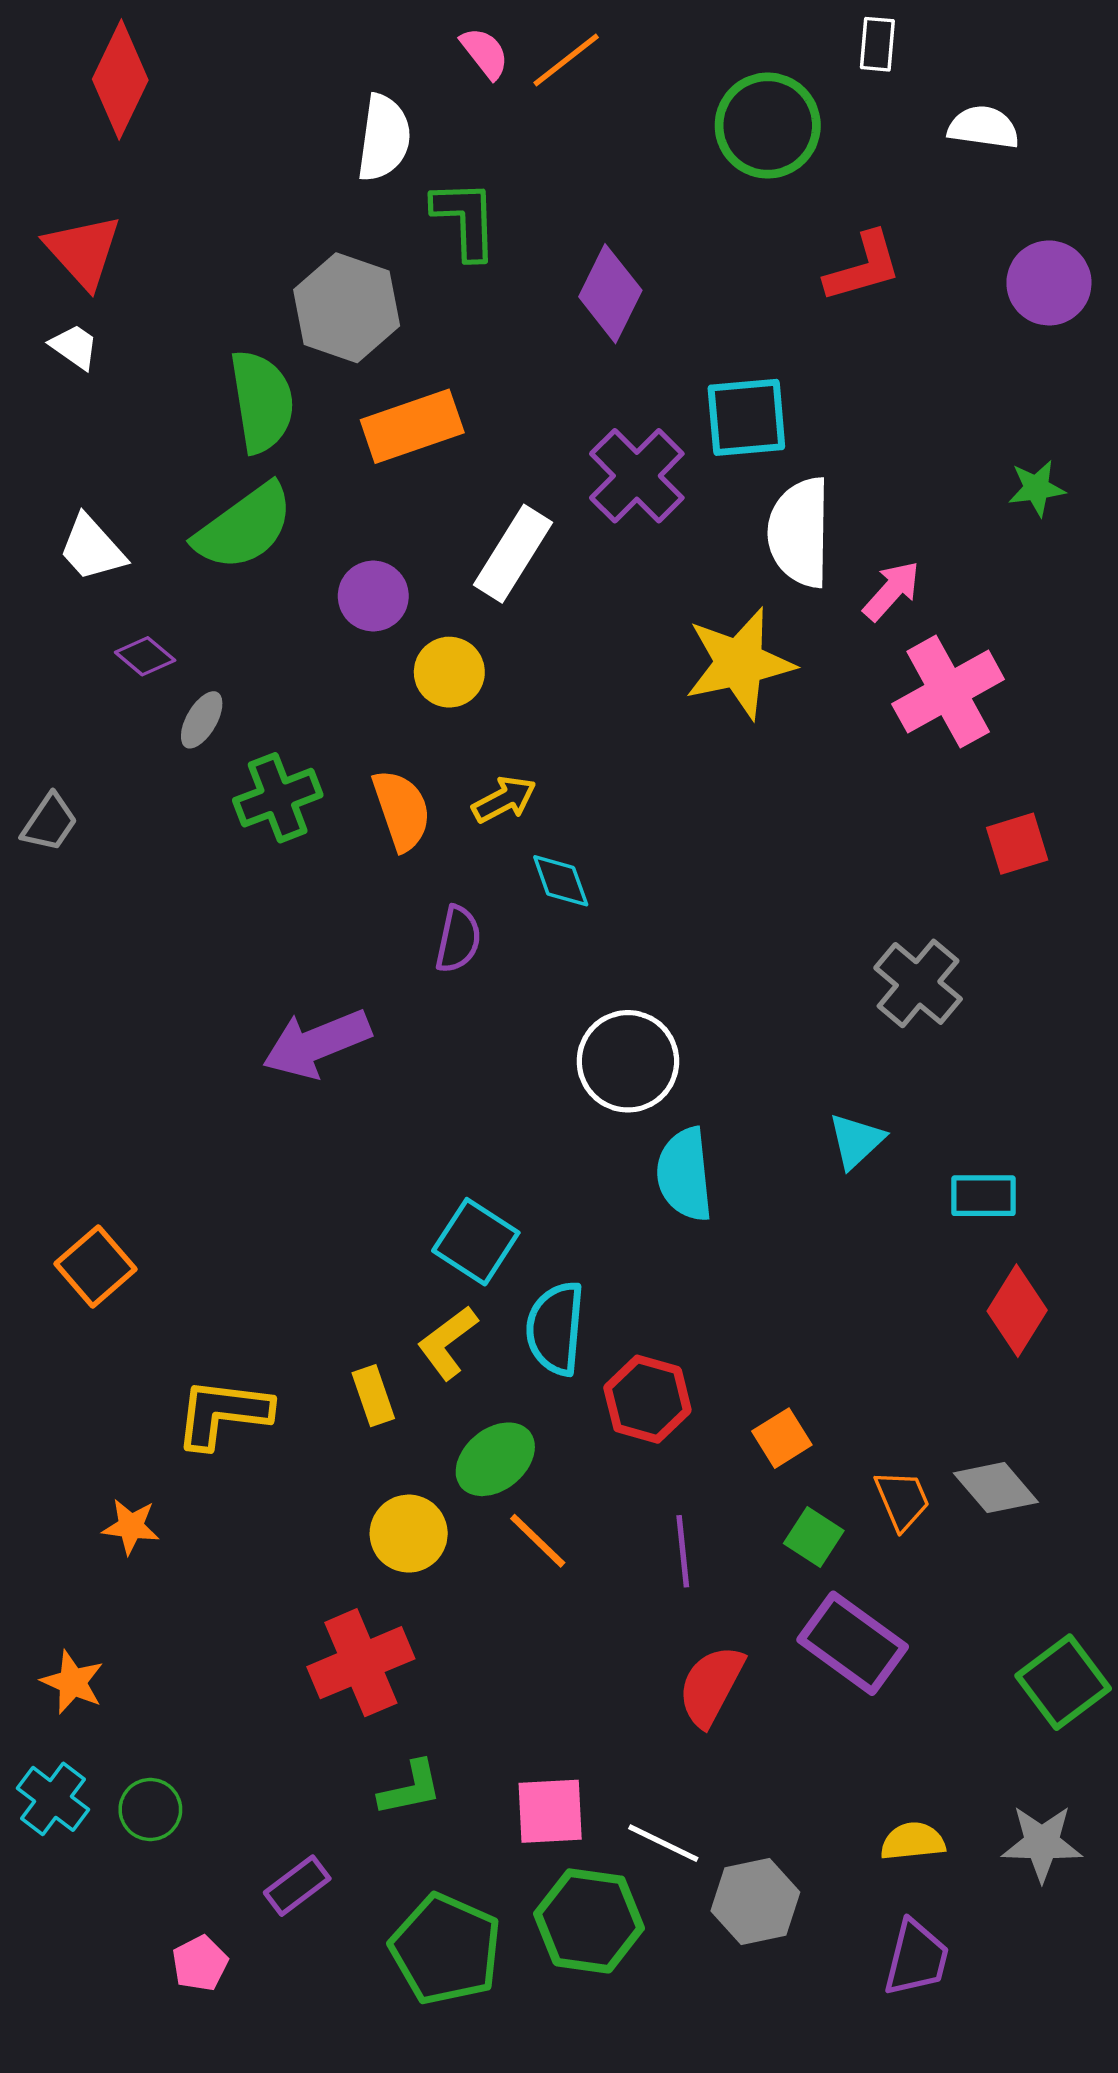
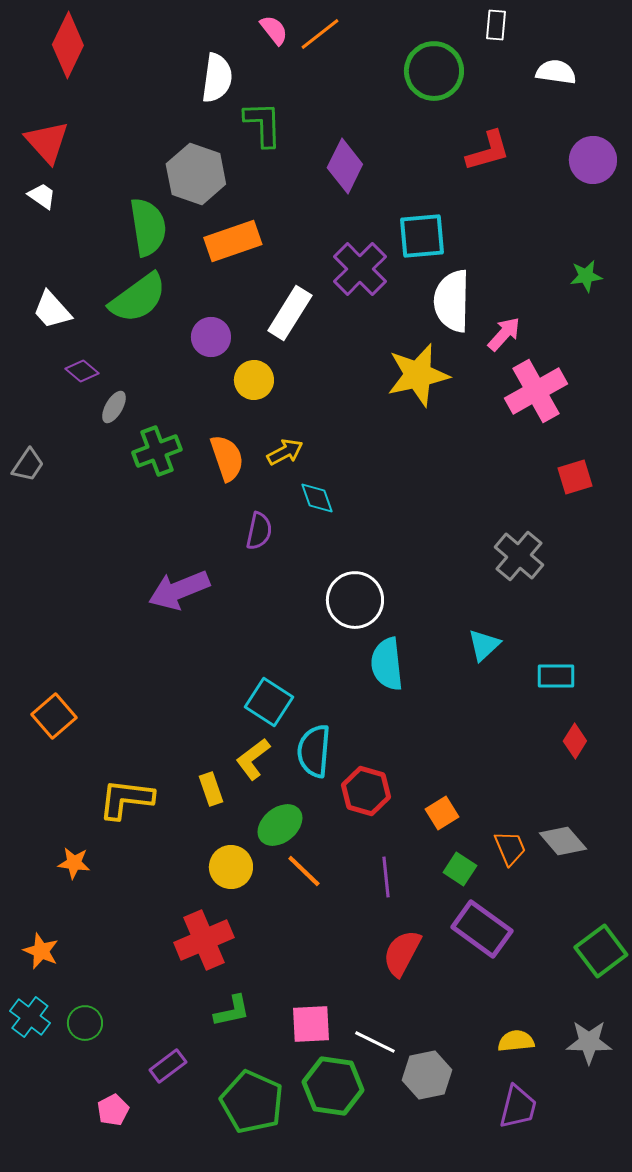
red diamond: (1017, 1311) -> (575, 741), size x0.7

